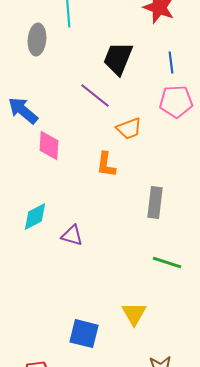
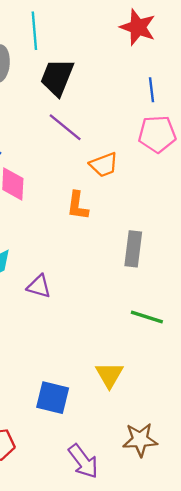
black trapezoid: (118, 59) -> (57, 77), moved

